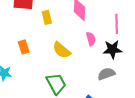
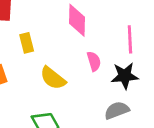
yellow rectangle: (47, 17) -> (27, 43), moved

